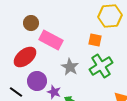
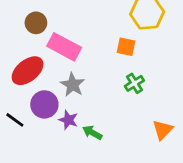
green cross: (101, 66) -> (134, 83), size x0.6
gray star: (70, 67) -> (73, 85), moved

